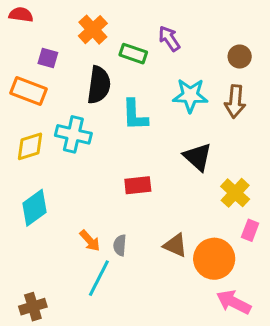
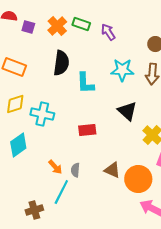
green rectangle: (133, 54) -> (81, 24), moved
purple square: (48, 58) -> (28, 27), moved
cyan cross: (73, 134) -> (42, 114), moved
brown cross: (33, 307) -> (34, 210), moved

